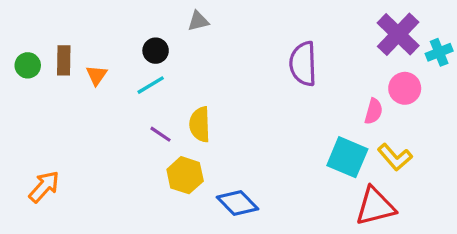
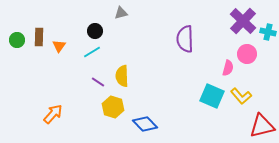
cyan cross: (439, 52) -> (268, 32), turned 35
orange arrow: (44, 187) -> (53, 114), moved
red triangle: (375, 206) -> (262, 126), moved

